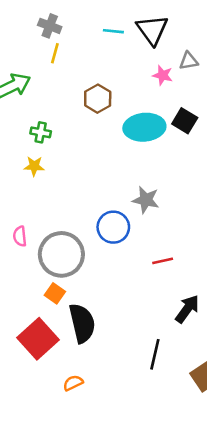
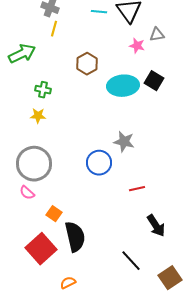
pink semicircle: (20, 236) -> (27, 193), moved, turned -42
gray circle: (61, 254) -> (34, 164), moved
black arrow: (187, 309) -> (156, 226), turned 110
black line: (155, 354) -> (131, 261), turned -55

